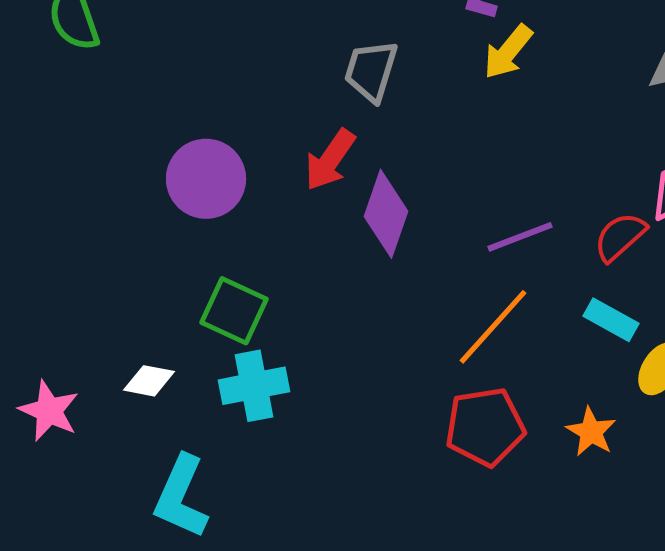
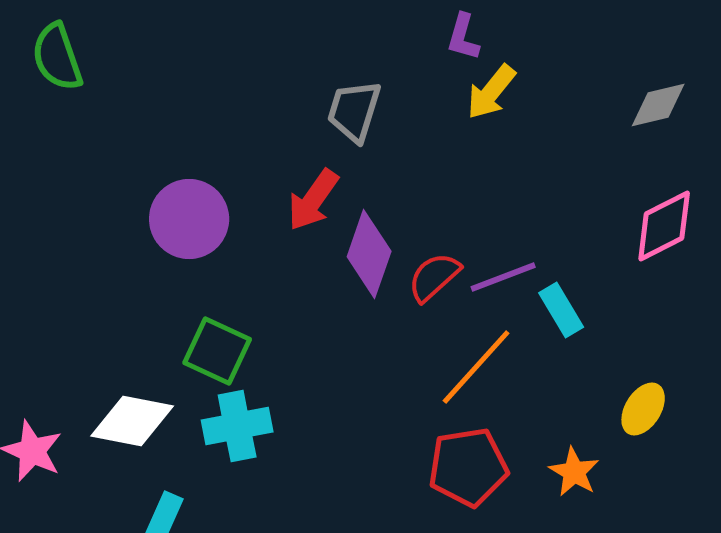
red semicircle: (620, 237) -> (434, 277), moved
cyan rectangle: (611, 320) -> (561, 310), moved, turned 30
white diamond: (149, 381) -> (132, 421), size x1.6

